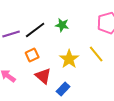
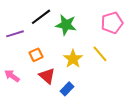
green star: (62, 25) -> (66, 25), size x1.5
black line: (35, 30) -> (41, 17), moved

